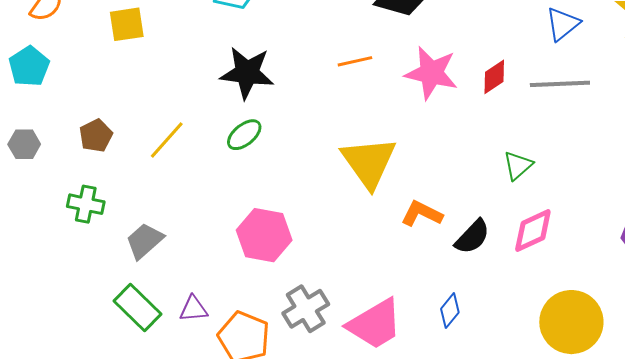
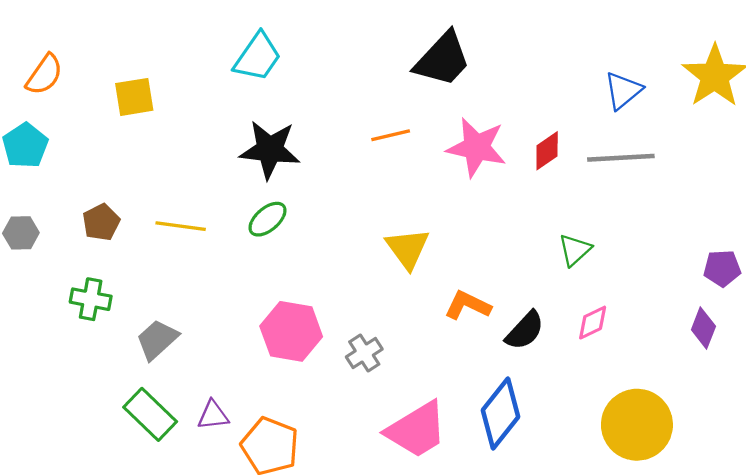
yellow line: (167, 140) -> (181, 226), turned 57
yellow triangle: (369, 162) -> (408, 248), size x0.7
pink diamond: (533, 230) -> (593, 323), size x0.7
gray cross: (306, 309) -> (364, 353), moved, size x0.7
blue diamond: (450, 311) -> (501, 414), size x1.8

